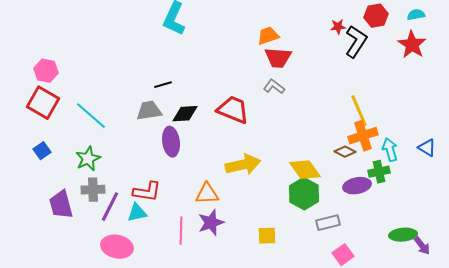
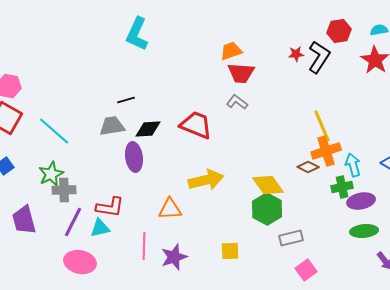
red star: (338, 27) -> (296, 54), moved
purple ellipse: (357, 186) -> (361, 201), moved
gray cross: (93, 190) -> (64, 190), moved
purple star: (211, 223) -> (174, 257), moved
green ellipse: (403, 235) -> (364, 231), moved

